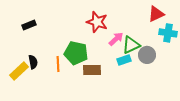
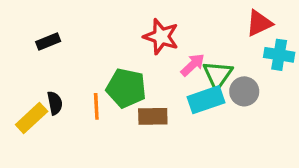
green triangle: (131, 45) -> (218, 75), turned -30
cyan rectangle: (124, 60) -> (206, 100), size x1.5

